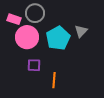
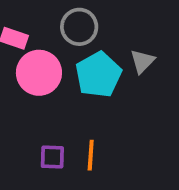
gray circle: (35, 13) -> (79, 27), moved
purple square: (34, 65) -> (52, 157), moved

